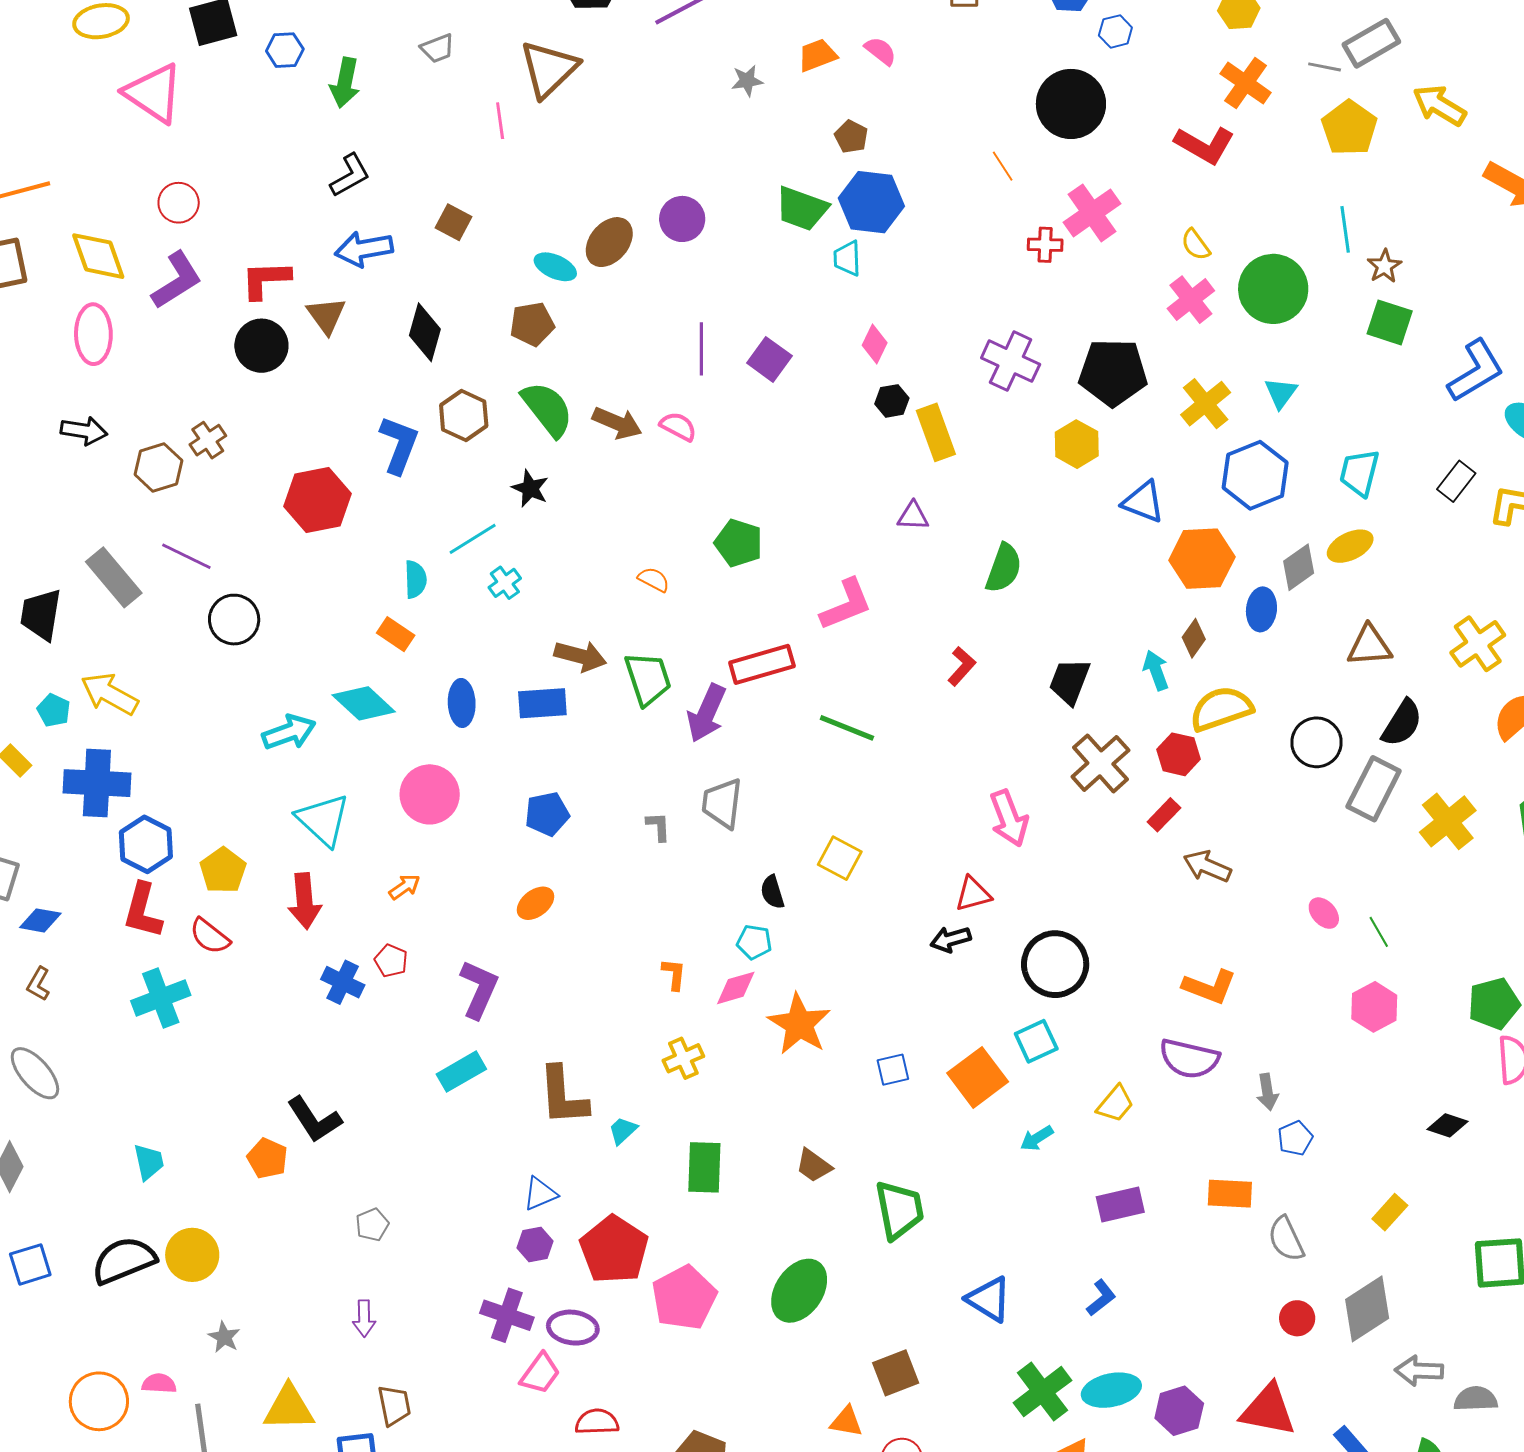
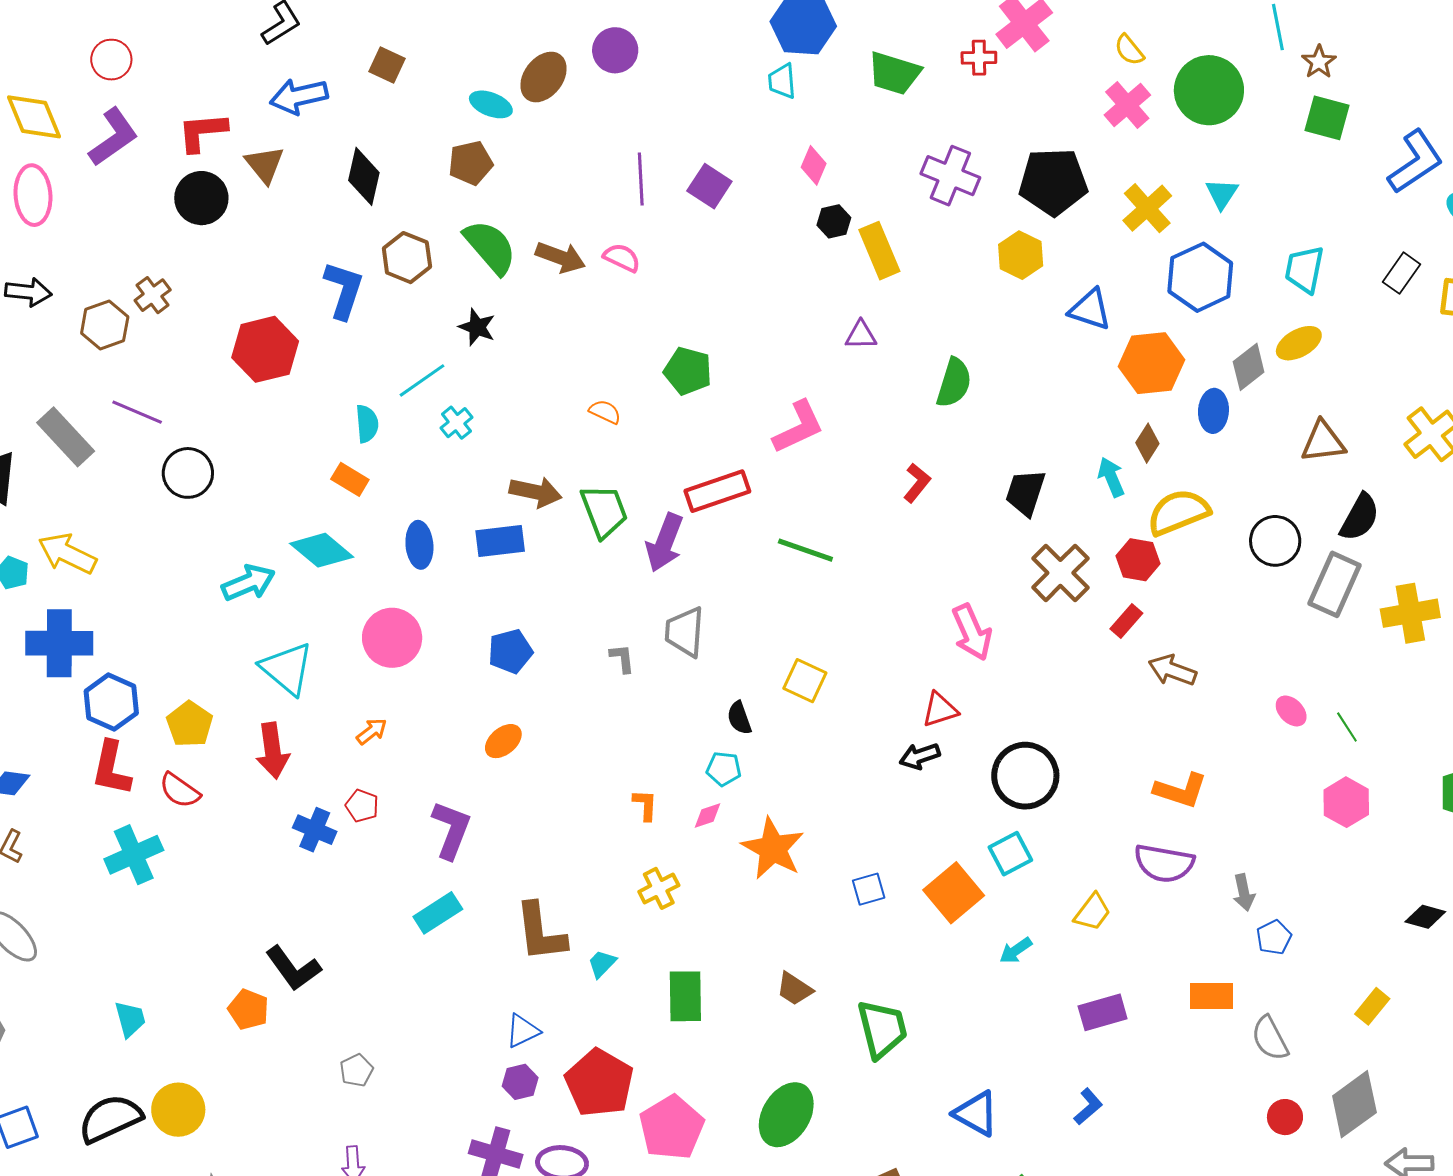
green trapezoid: (802, 209) -> (894, 73), moved
yellow cross: (1448, 821) -> (1410, 613), turned 32
pink diamond: (736, 988) -> (708, 816), size x0.7

